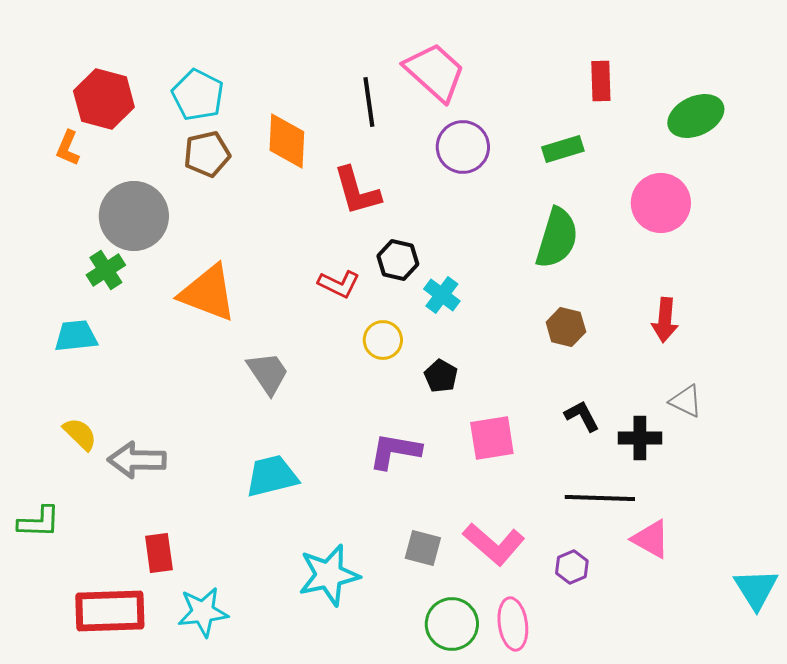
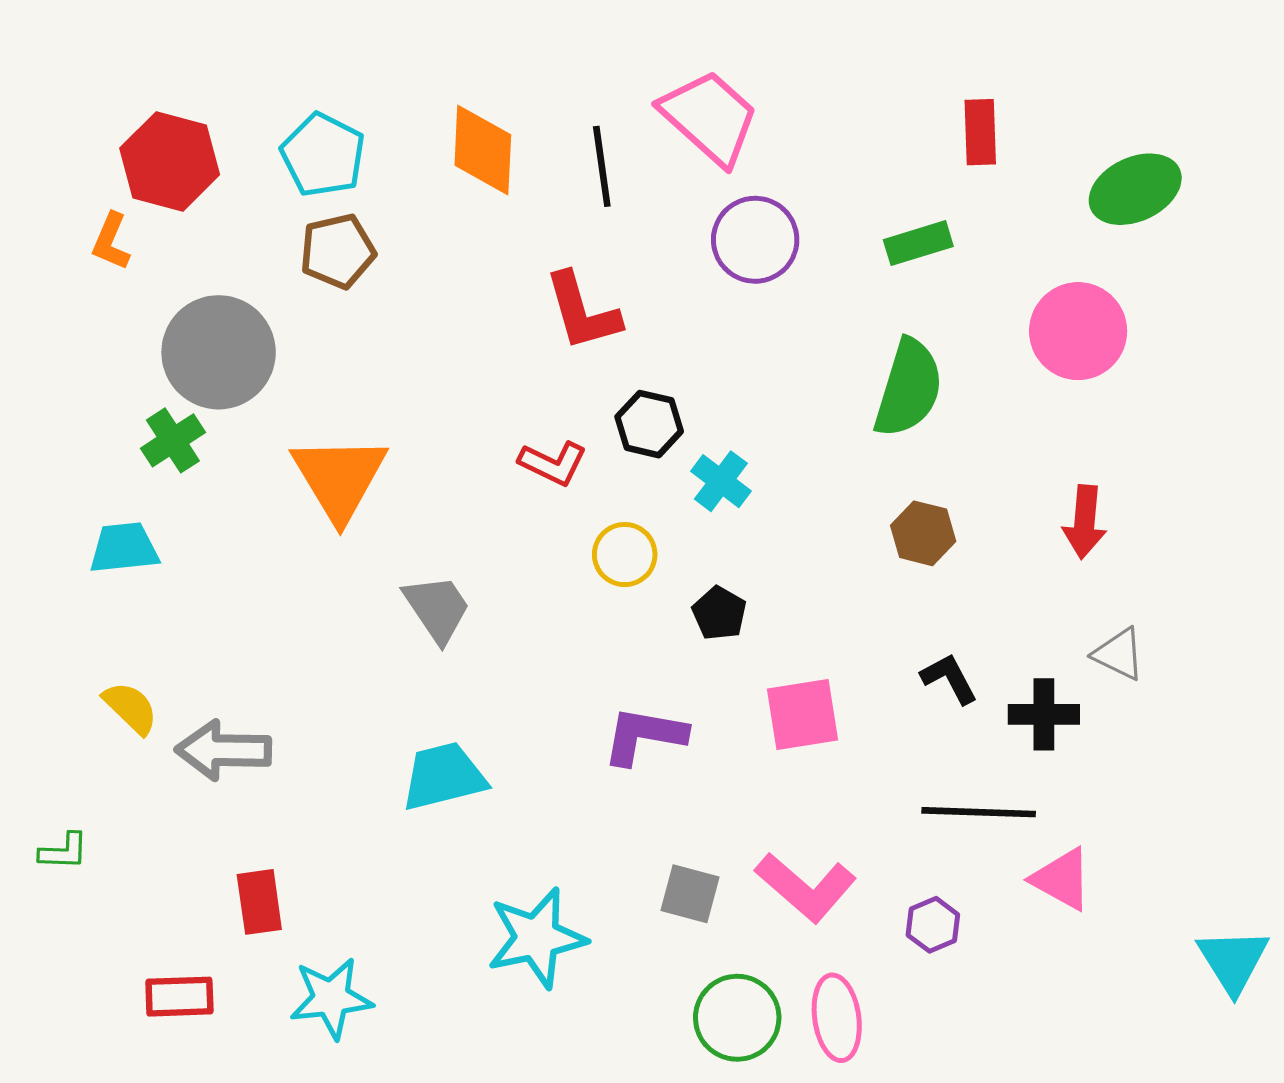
orange diamond: (287, 141) -> (483, 150), moved
orange triangle: (208, 293) -> (339, 478), turned 38
green L-shape: (39, 522) -> (64, 851), size x0.7
red rectangle: (110, 611) -> (179, 997), size x0.6

